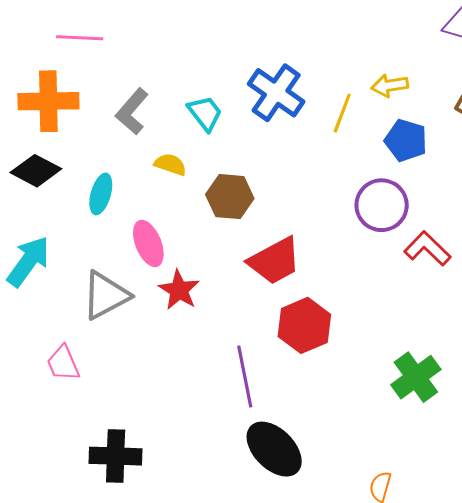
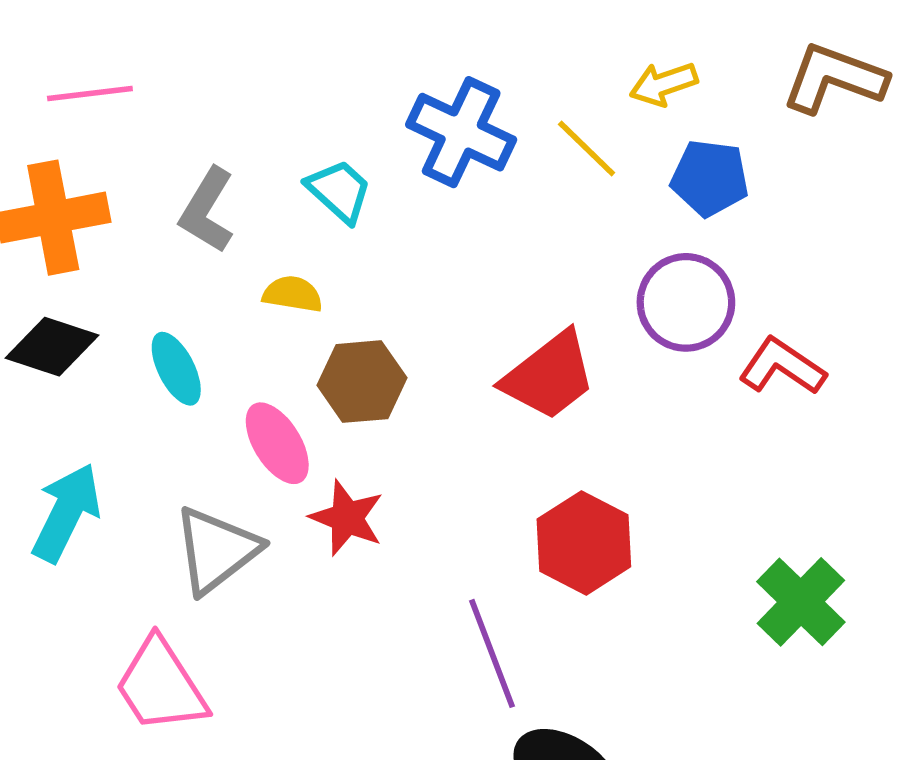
yellow line: (342, 113) -> (587, 148), turned -57
cyan ellipse: (101, 194) -> (176, 369), turned -33
brown hexagon: (230, 197) -> (362, 382), moved
red trapezoid: (275, 261) -> (549, 376), moved
pink trapezoid: (63, 363) -> (161, 686), size x1.5

